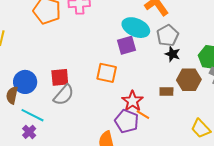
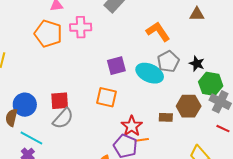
cyan ellipse: (136, 28) -> (150, 73), moved
purple square: (127, 45) -> (116, 66), moved
black star: (173, 54) -> (197, 64), moved
orange line: (143, 115) -> (142, 140), turned -40

